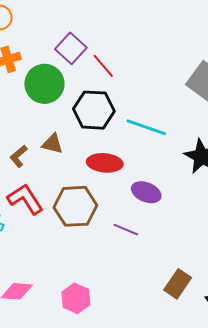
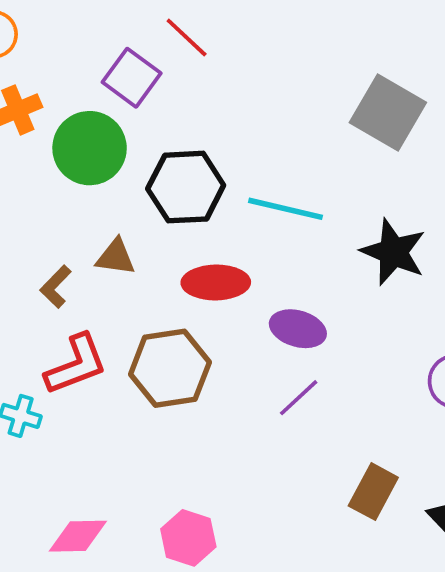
red line: (103, 66) -> (187, 38), moved
red L-shape: (25, 199) -> (76, 364), turned 108
purple line: (126, 230) -> (299, 398), moved, turned -60

